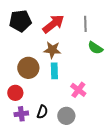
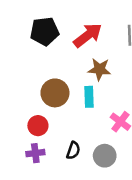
brown star: (52, 50) -> (99, 69), moved
purple cross: (21, 114) -> (35, 153), moved

